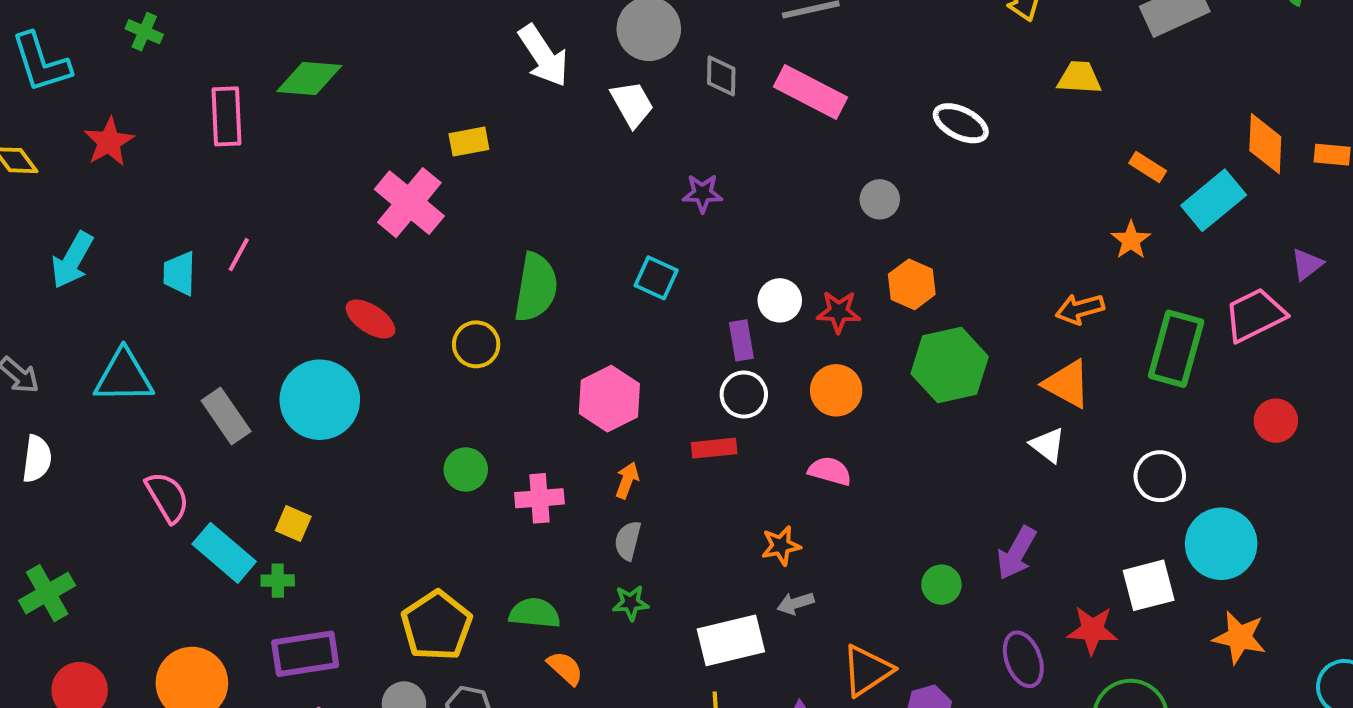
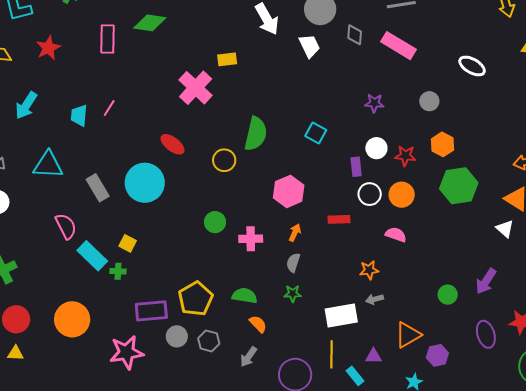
purple star: (703, 193) -> (374, 103), moved
white circle: (744, 395) -> (370, 194), moved
purple rectangle: (305, 654) -> (151, 311), moved

